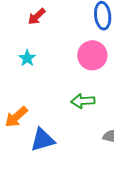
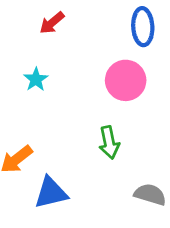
green arrow: (83, 101) -> (109, 143), turned -100

